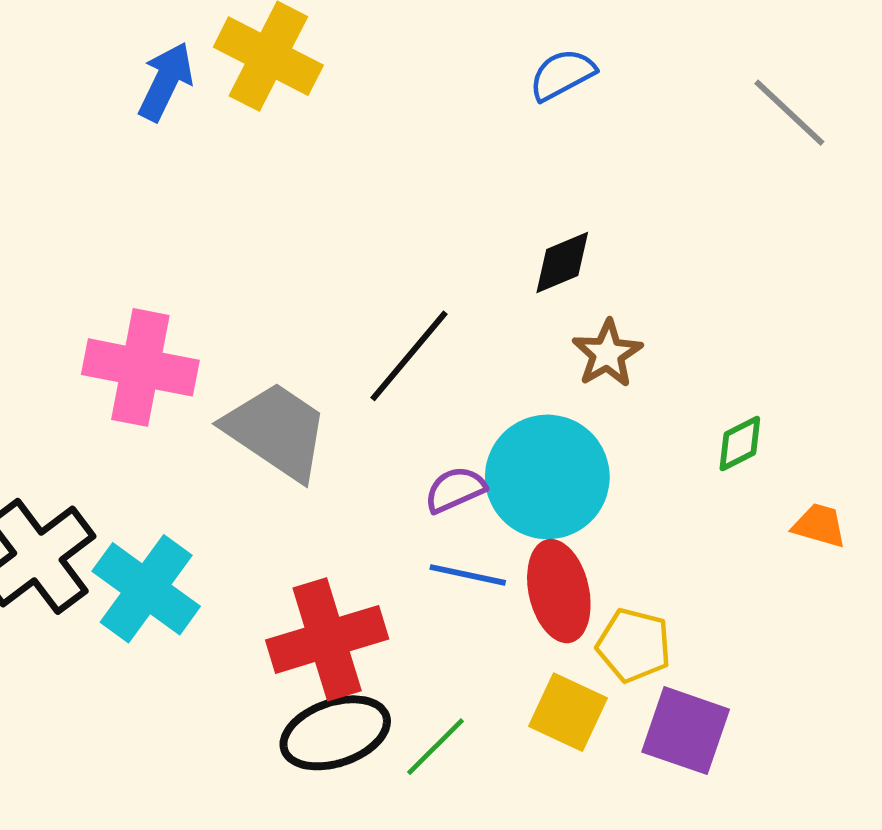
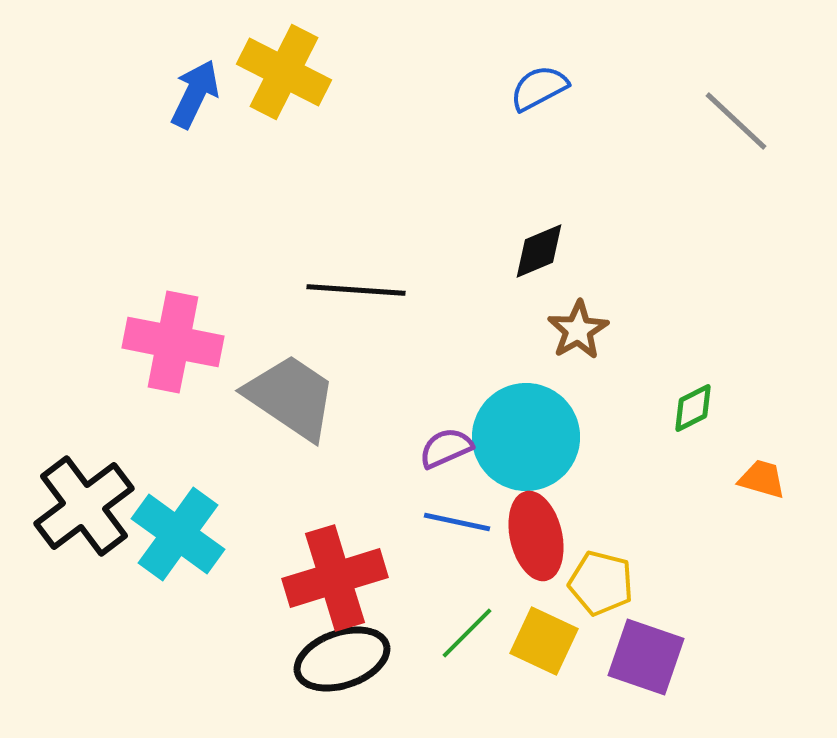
black line: (409, 356) -> (356, 290), moved, turned 54
green line: (436, 747) -> (467, 633), moved

